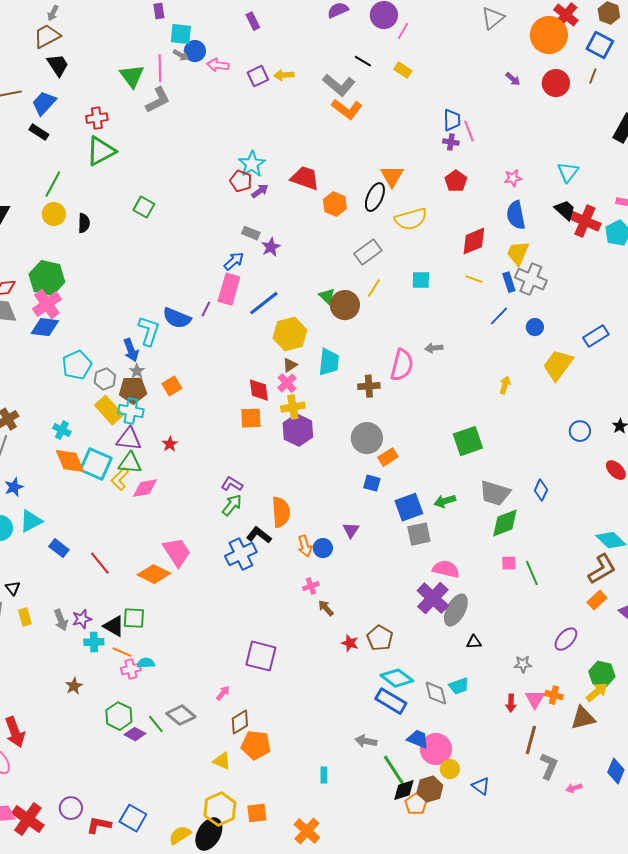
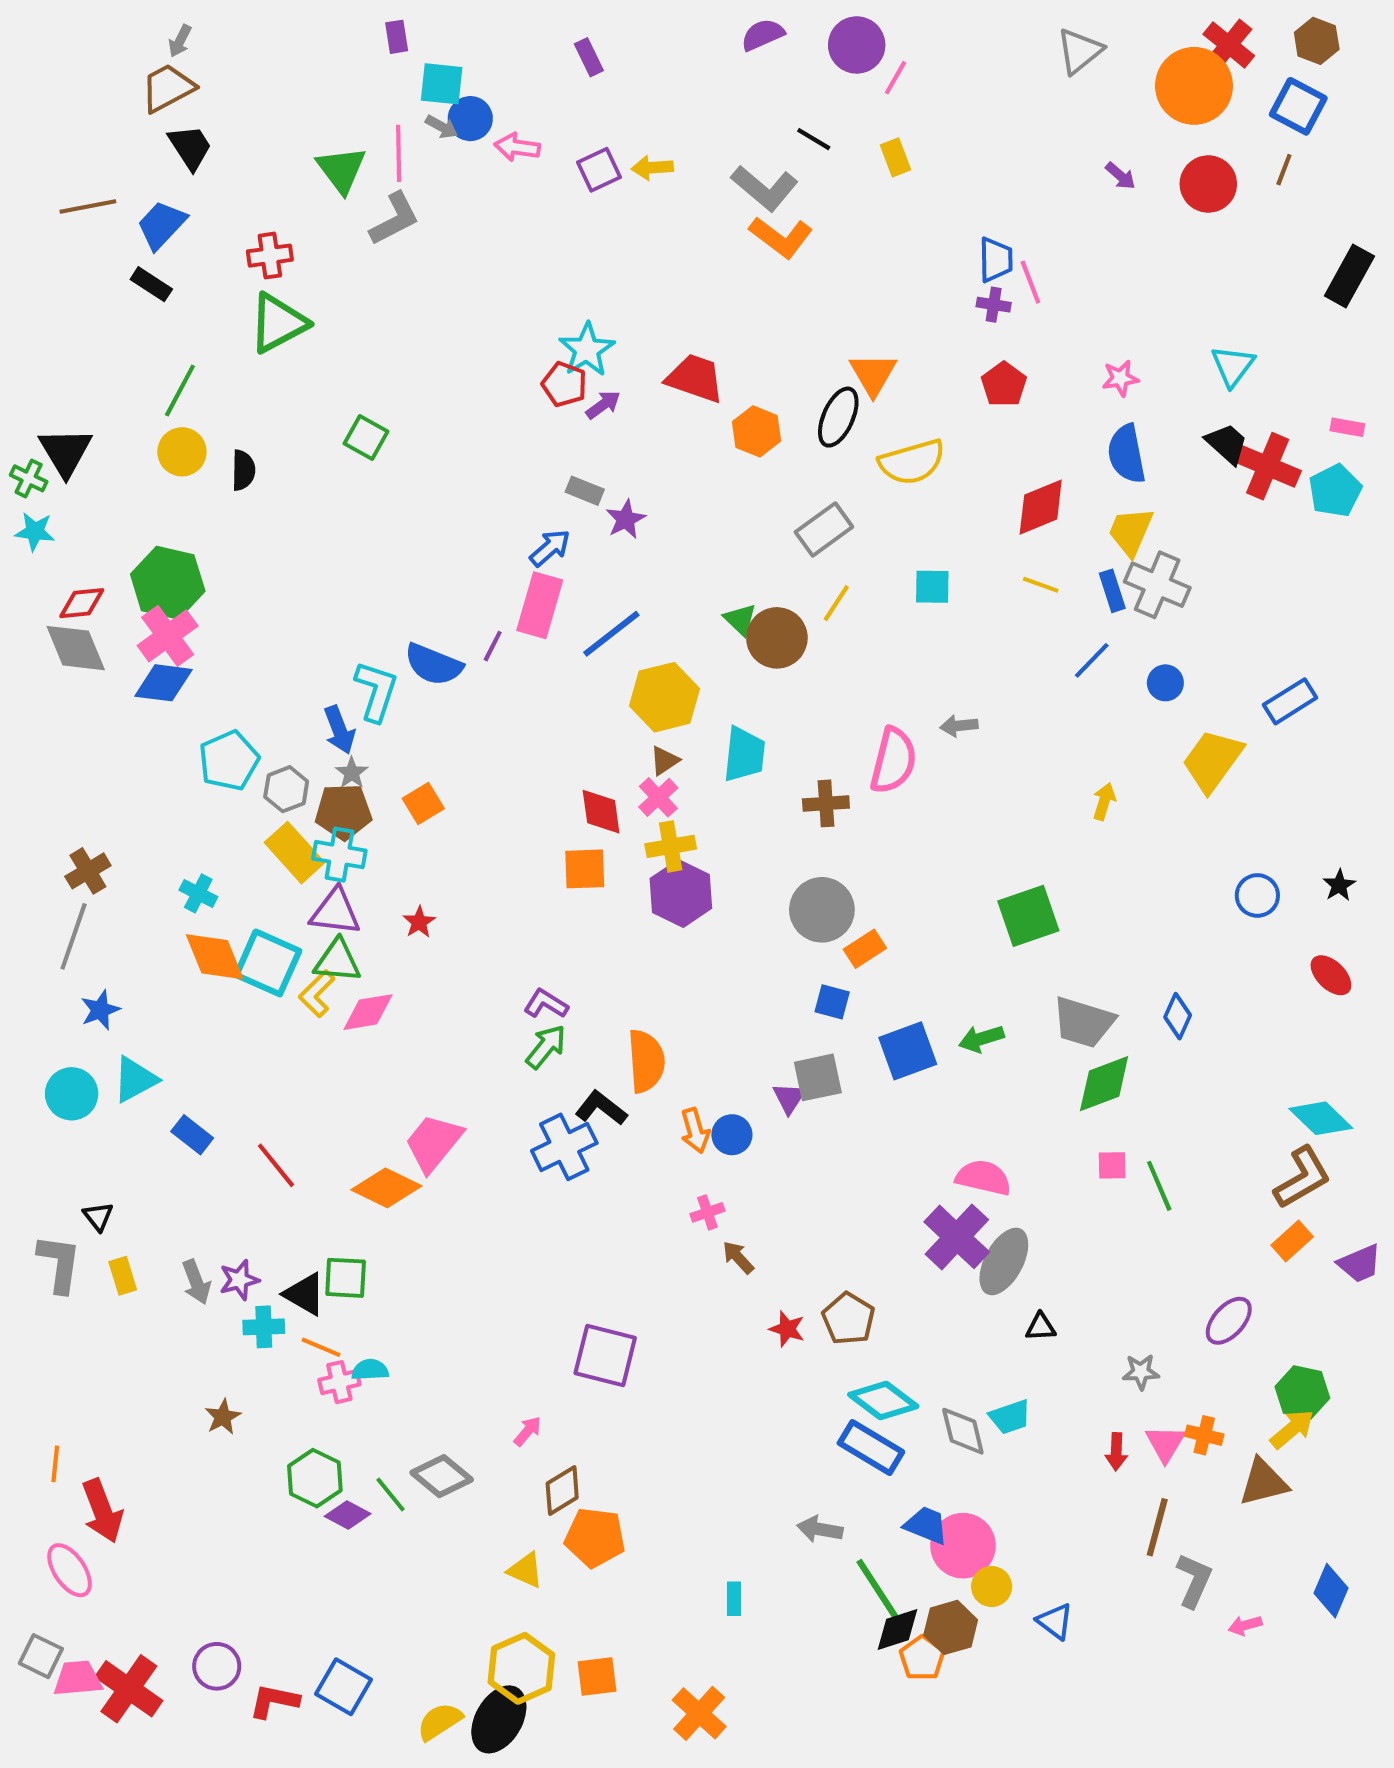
yellow rectangle: (403, 70) -> (896, 157), turned 36
gray square: (419, 534) -> (818, 1077), moved
pink trapezoid: (177, 552) -> (433, 1143), turned -108

